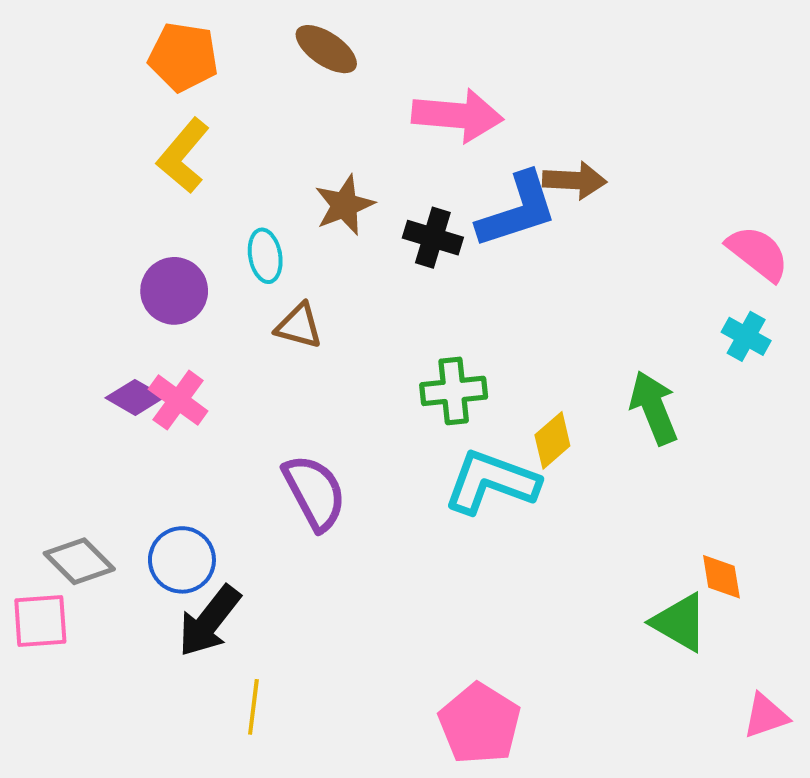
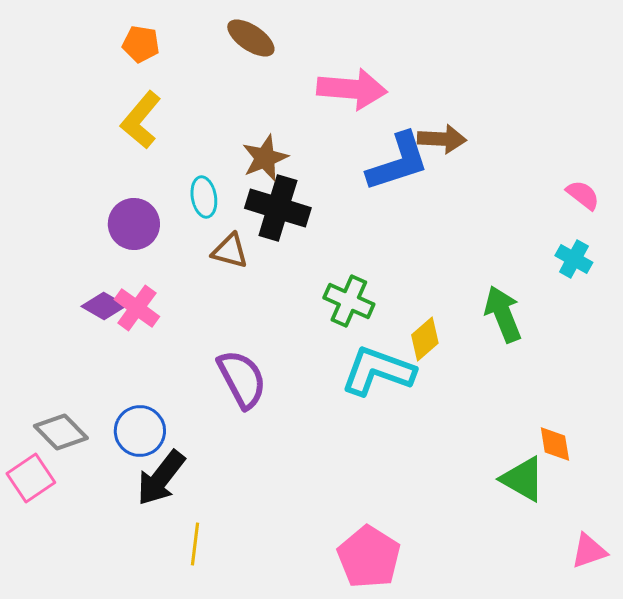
orange pentagon: (183, 57) -> (141, 44), size x0.7
black cross: (433, 238) -> (278, 208), moved, size x1.4
pink semicircle: (758, 253) -> (583, 195), size x0.7
green cross: (454, 391) -> (349, 301), turned 30
pink square: (40, 621) -> (31, 478), turned -30

